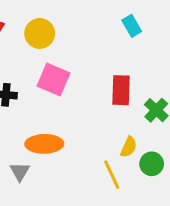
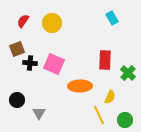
pink square: (53, 79) -> (54, 64), moved
orange ellipse: (44, 144) -> (80, 86), moved
green circle: (152, 164) -> (125, 120), moved

